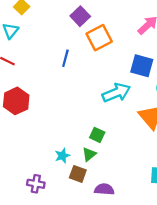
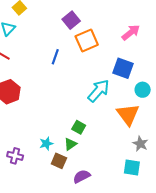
cyan arrow: (116, 93) -> (99, 91), turned -30
purple cross: (36, 184) -> (15, 156), moved
purple semicircle: (104, 189) -> (82, 176), turned -36

